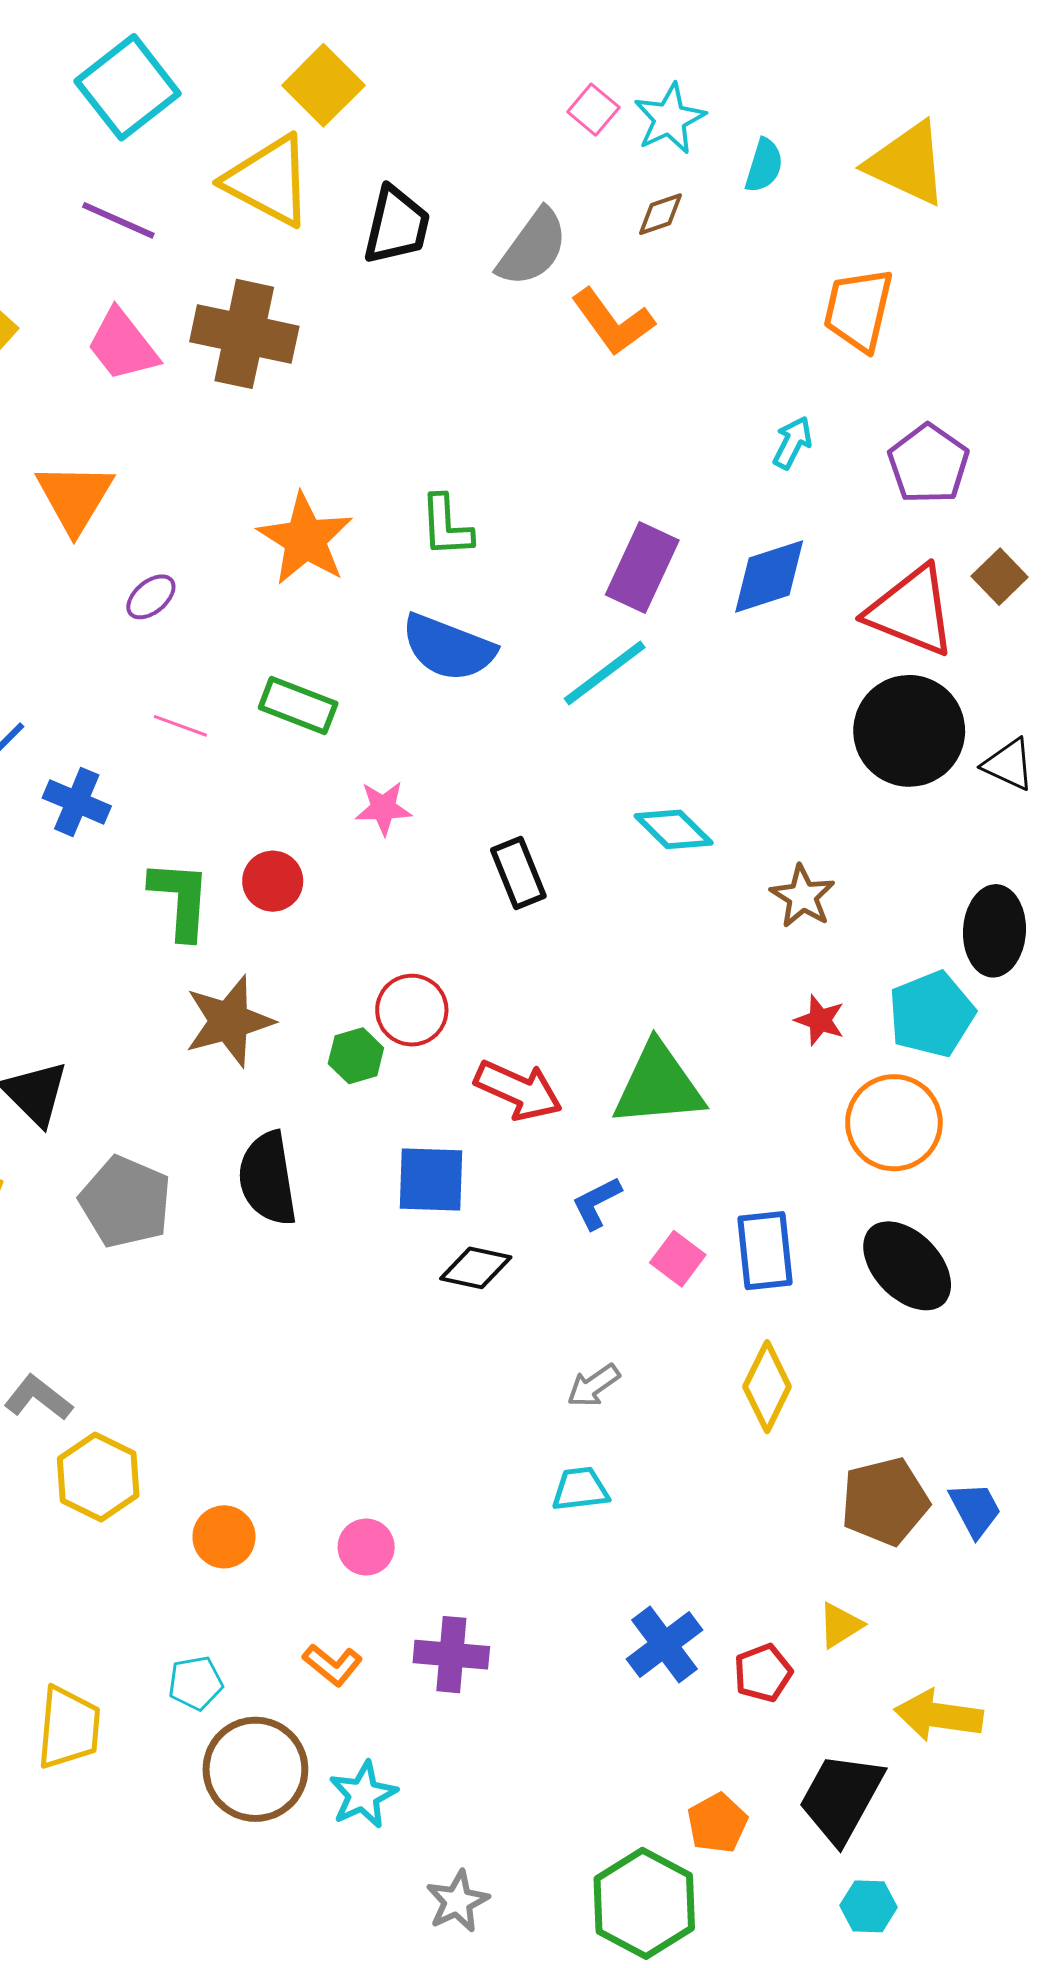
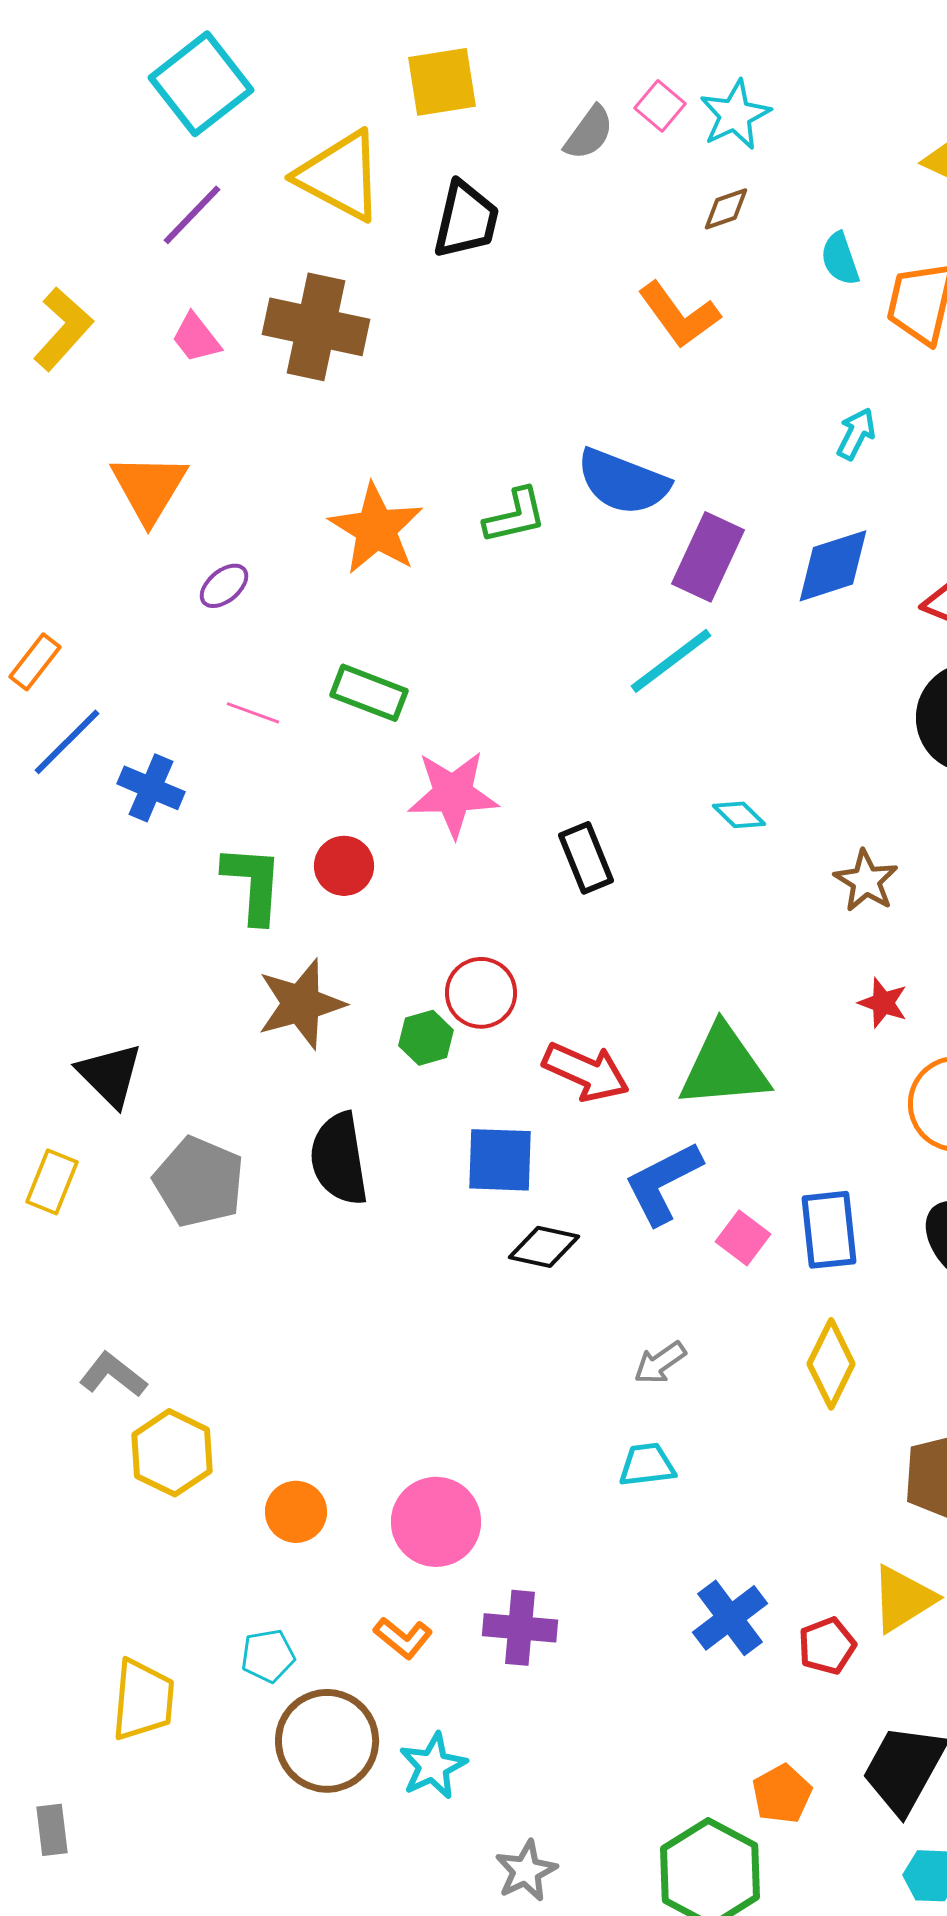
yellow square: (323, 85) -> (442, 82), moved, turned 36
cyan semicircle: (764, 165) -> (840, 259), moved, turned 144
purple line: (118, 220) -> (192, 215), turned -70
gray semicircle: (533, 248) -> (589, 133), moved, size x0.7
pink trapezoid: (122, 345) -> (196, 338), size x0.7
green L-shape: (446, 526) -> (515, 516), turned -100
blue semicircle: (448, 648) -> (623, 482), moved
pink star: (383, 808) -> (453, 794), size x1.6
cyan diamond: (674, 829) -> (739, 815), size x0.7
blue L-shape: (597, 1203) -> (663, 1183), size x1.6
pink circle: (366, 1547) -> (436, 1522), size x1.6
yellow triangle: (840, 1625) -> (903, 1599), size x1.5

